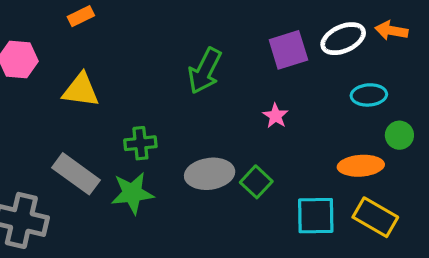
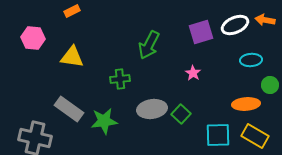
green cross: (140, 143) -> (120, 79), moved

